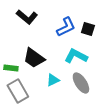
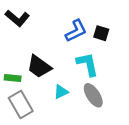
black L-shape: (27, 17) -> (17, 18), moved
cyan L-shape: (76, 56) -> (87, 64), turned 50

